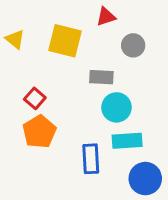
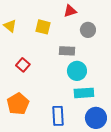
yellow square: (65, 41) -> (43, 27), size x0.7
orange pentagon: (39, 132) -> (18, 104), moved
blue rectangle: (91, 159) -> (58, 116), moved

